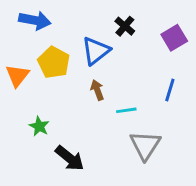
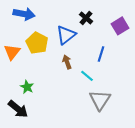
blue line: (170, 90) -> (101, 54), moved
cyan line: (126, 110) -> (87, 76), turned 48
black arrow: (70, 158) -> (18, 109), moved

